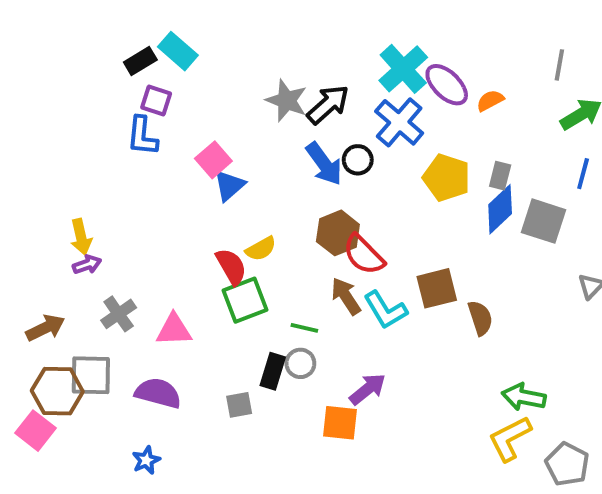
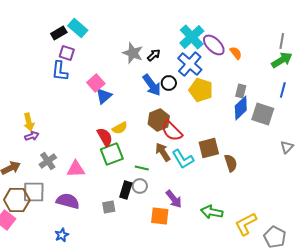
gray line: (559, 65) -> (282, 41), moved
orange semicircle: (490, 101) -> (236, 53), turned 80
black arrow: (328, 104) -> (154, 55), size x0.6
yellow pentagon: (447, 178) -> (201, 90), moved
purple arrow: (368, 389) -> (174, 199), turned 90
green arrow: (524, 397) -> (212, 212), moved

